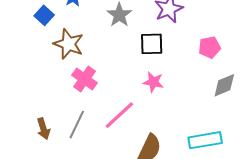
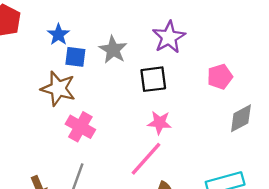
blue square: (44, 15) -> (75, 57), moved, turned -30
pink line: (119, 115) -> (146, 159), moved

